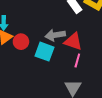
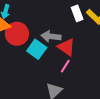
red circle: (21, 42) -> (17, 34), size x1.5

